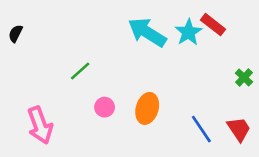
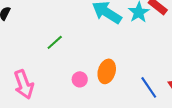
pink circle: (105, 107) -> (80, 79), moved

